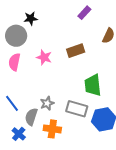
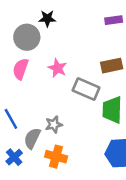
purple rectangle: (84, 13) -> (114, 20), turned 32
brown rectangle: (76, 51) -> (112, 66), moved
gray rectangle: (77, 109) -> (86, 89), moved

